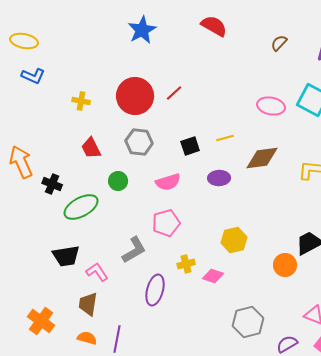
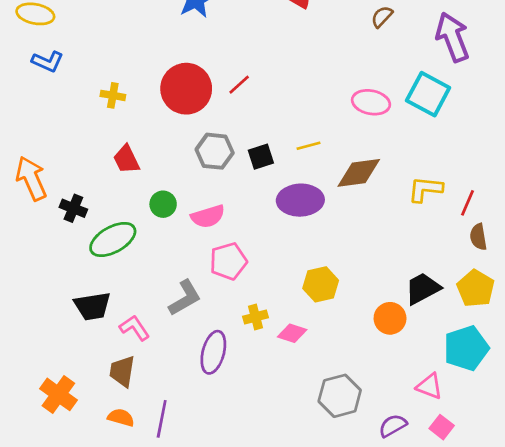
gray hexagon: (139, 142) -> (215, 151), moved
purple ellipse: (219, 178) -> (300, 200), size x1.5
pink semicircle: (168, 182) -> (208, 216), moved

